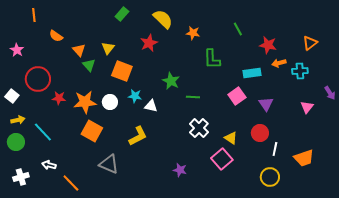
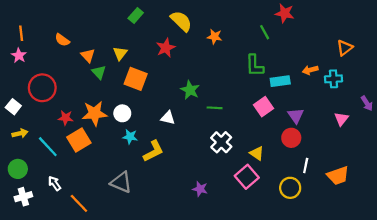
orange line: (34, 15) -> (21, 33), moved
red star: (268, 45) -> (285, 13), moved
green L-shape: (212, 59) -> (255, 66), moved
cyan star: (135, 96) -> (130, 137), moved
red star: (59, 98) -> (66, 118), moved
orange square: (92, 131) -> (79, 140), moved, turned 30
red circle: (260, 133) -> (291, 138), moved
green circle: (16, 142) -> (18, 169), moved
white arrow: (49, 165) -> (54, 183), turned 40
yellow circle: (270, 177) -> (290, 188), moved

